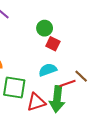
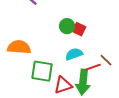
green circle: (45, 28) -> (67, 26), moved

